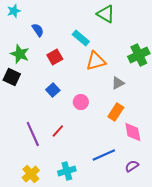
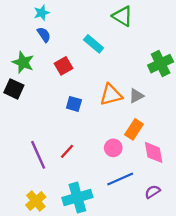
cyan star: (14, 11) -> (42, 13), moved
orange triangle: (96, 61) -> (111, 95), moved
blue square: (53, 90) -> (74, 104), moved, turned -32
pink circle: (81, 102) -> (113, 148), moved
cyan cross: (67, 171) -> (77, 198), size x1.4

